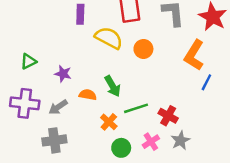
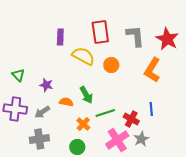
green triangle: (28, 61) -> (18, 75), turned -48
blue line: (206, 82) -> (151, 109), moved, turned -32
pink cross: (151, 142) -> (117, 140), size x1.6
green circle: (121, 148) -> (77, 147), moved

